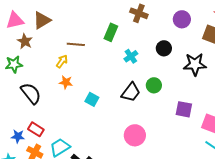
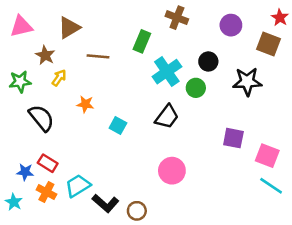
brown triangle: (42, 20) -> (69, 28), moved
brown star: (25, 41) -> (45, 55), moved
cyan cross: (131, 56) -> (167, 72), size x1.6
yellow arrow: (62, 61) -> (59, 78), moved
green circle: (154, 85) -> (196, 88), moved

